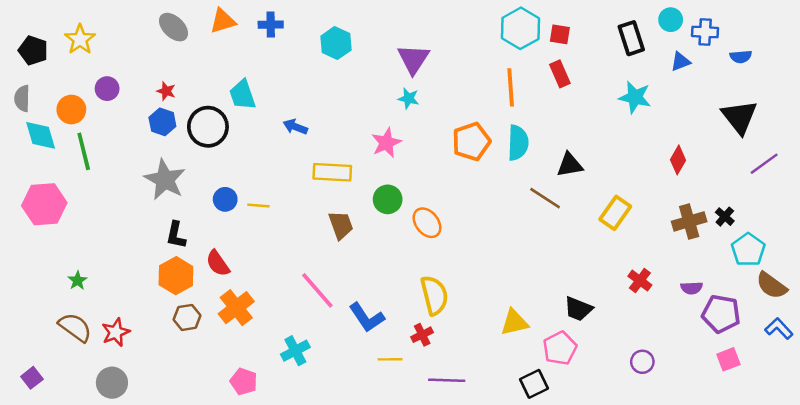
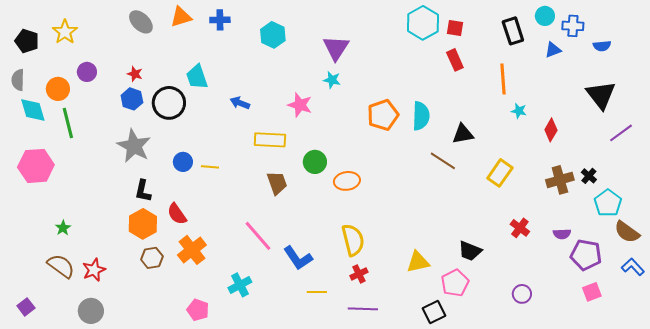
orange line: (511, 87) -> (503, 79), moved
cyan star: (635, 97) -> (519, 111), moved, size x0.6
pink star: (386, 143) -> (300, 105), moved, turned -30
orange ellipse: (427, 223) -> (347, 181), turned -60
red cross: (422, 335) -> (359, 274), moved

